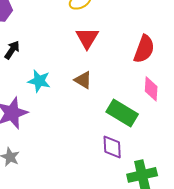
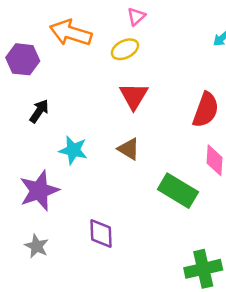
purple diamond: (112, 147) -> (101, 234), moved

